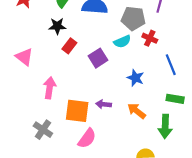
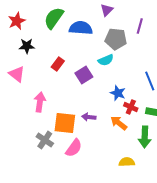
black star: (57, 26) -> (27, 46), moved
red cross: (150, 38) -> (131, 107), moved
gray cross: (43, 130) -> (45, 140), moved

